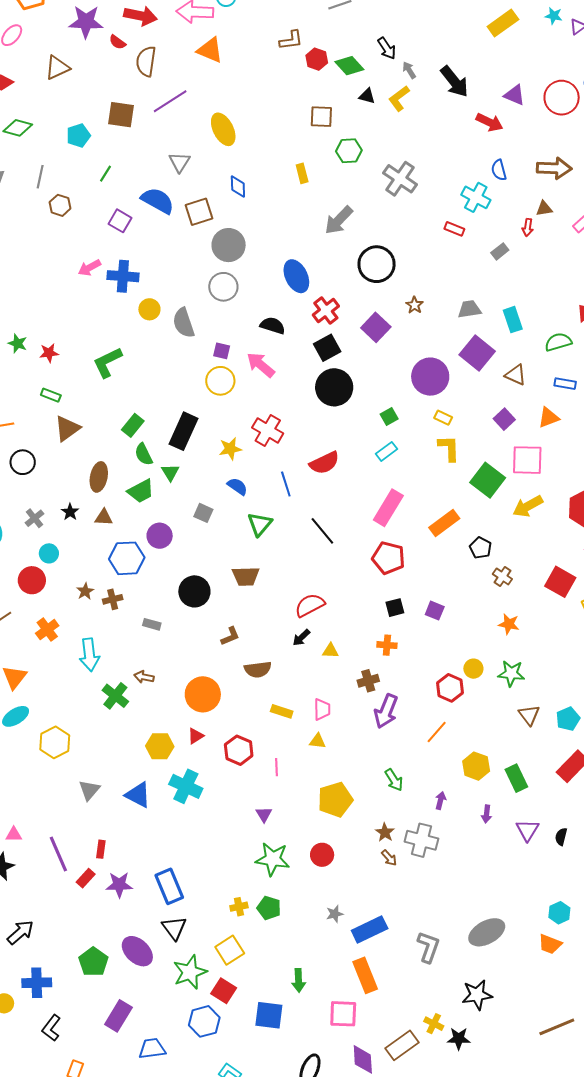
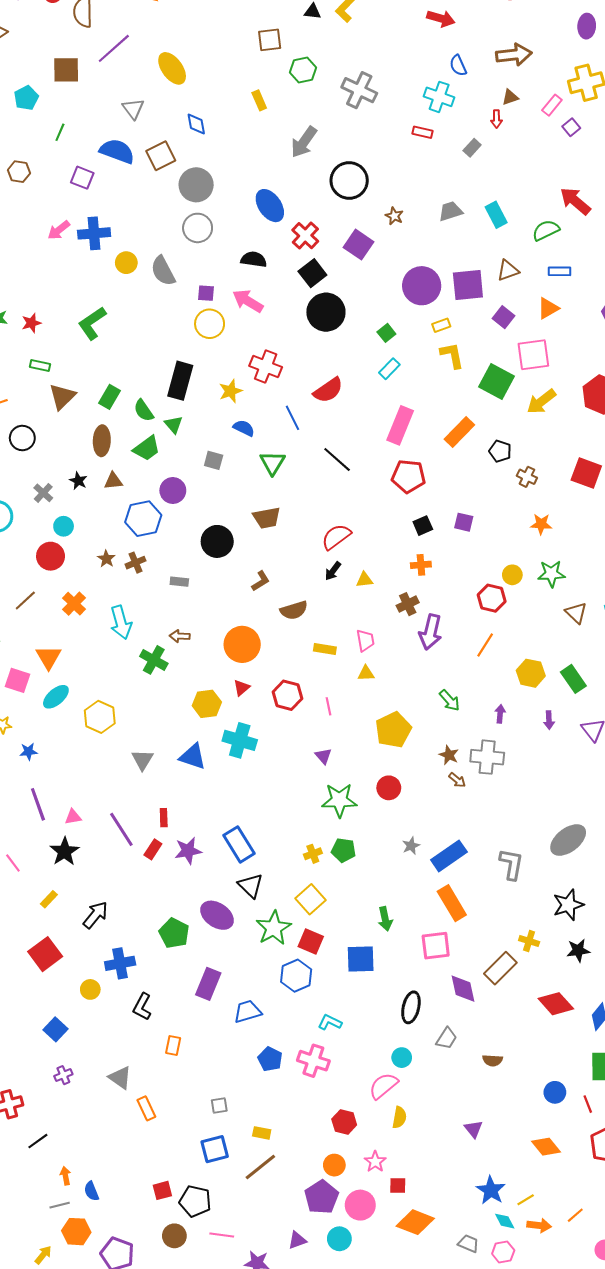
purple square: (477, 353) -> (468, 285), moved, turned -36
brown triangle: (516, 375) -> (508, 270), turned -35
yellow rectangle: (443, 418) -> (441, 325), turned -36
green rectangle: (133, 425) -> (110, 397), moved
black star: (459, 1039) -> (578, 950), moved

